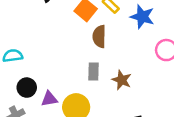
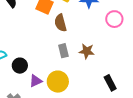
black circle: (27, 88) -> (20, 66), moved

